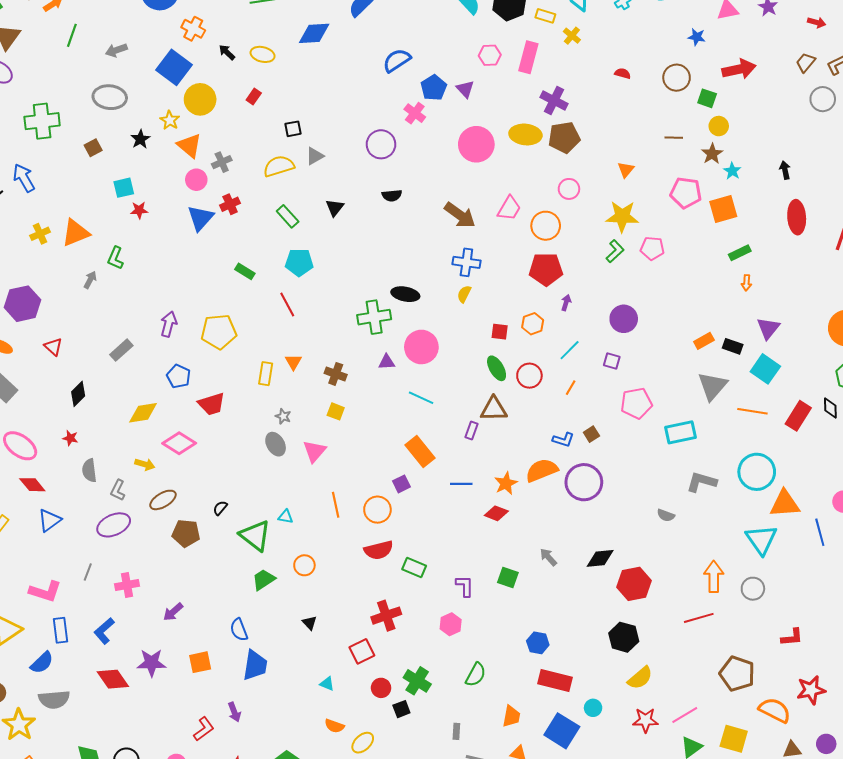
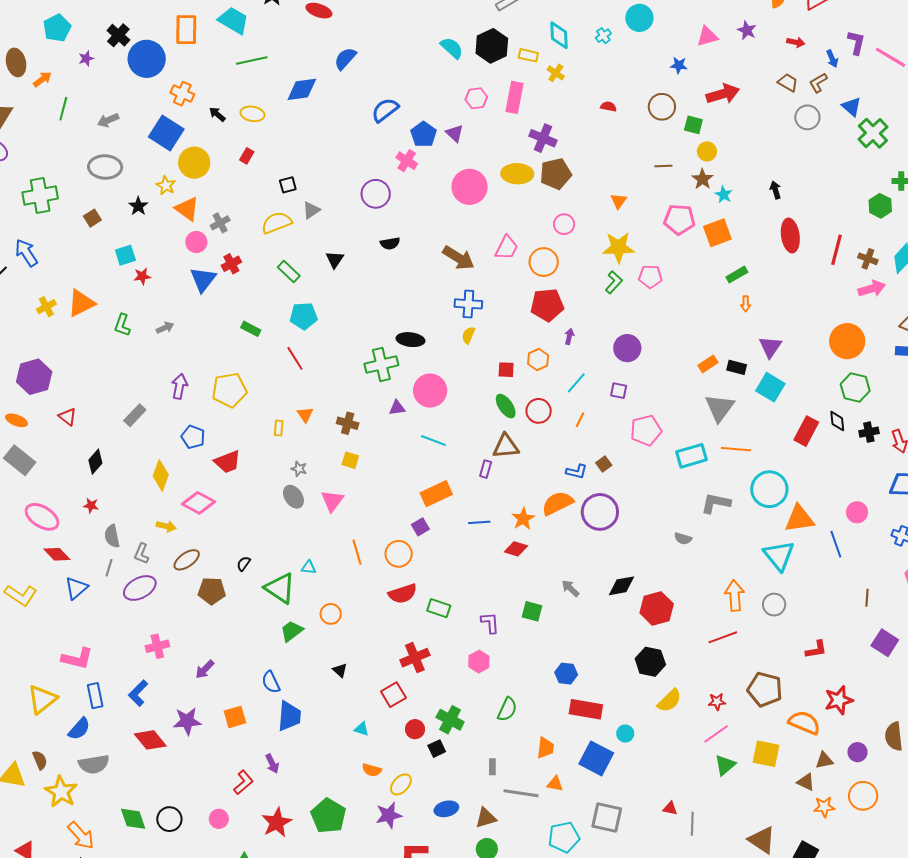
brown trapezoid: (806, 63) -> (788, 83), turned 85
gray arrow: (90, 280) -> (165, 328), moved, turned 42
yellow rectangle: (266, 374) -> (279, 428), size x0.7
orange line: (752, 411) -> (736, 449), moved
yellow diamond: (143, 413) -> (161, 475), turned -56
orange rectangle: (420, 452) -> (436, 494), turned -72
gray line: (88, 572) -> (109, 568), moved
red star: (645, 720) -> (717, 702), moved, size x0.7

